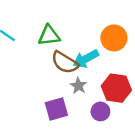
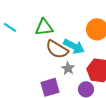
cyan arrow: (86, 59) -> (74, 46), turned -125

